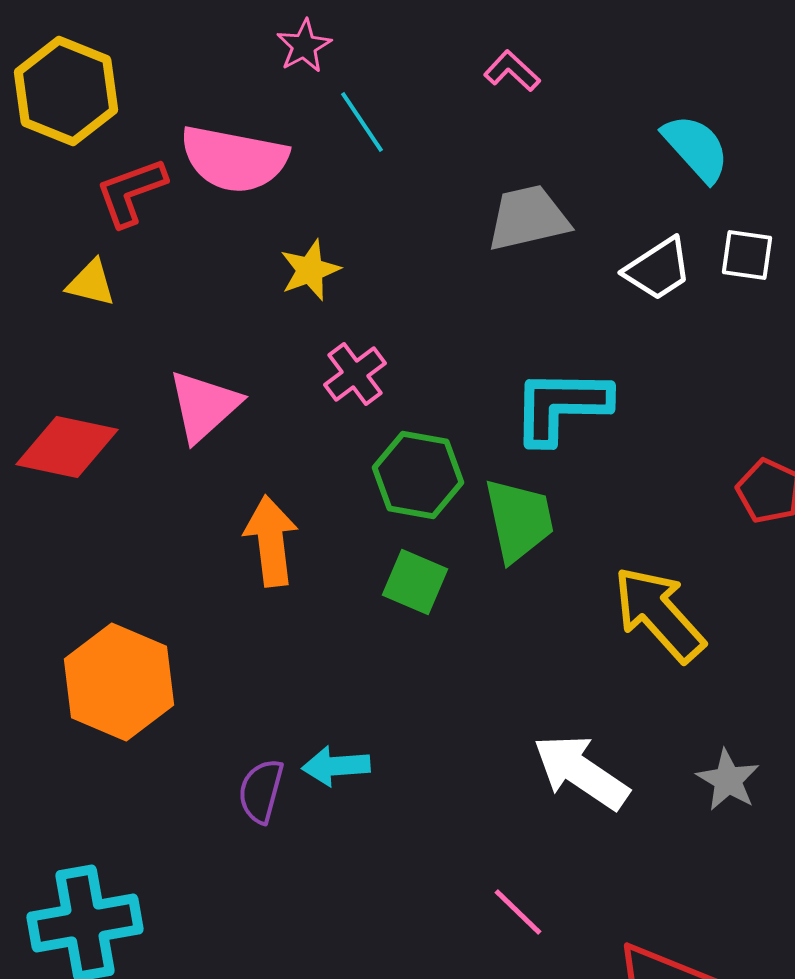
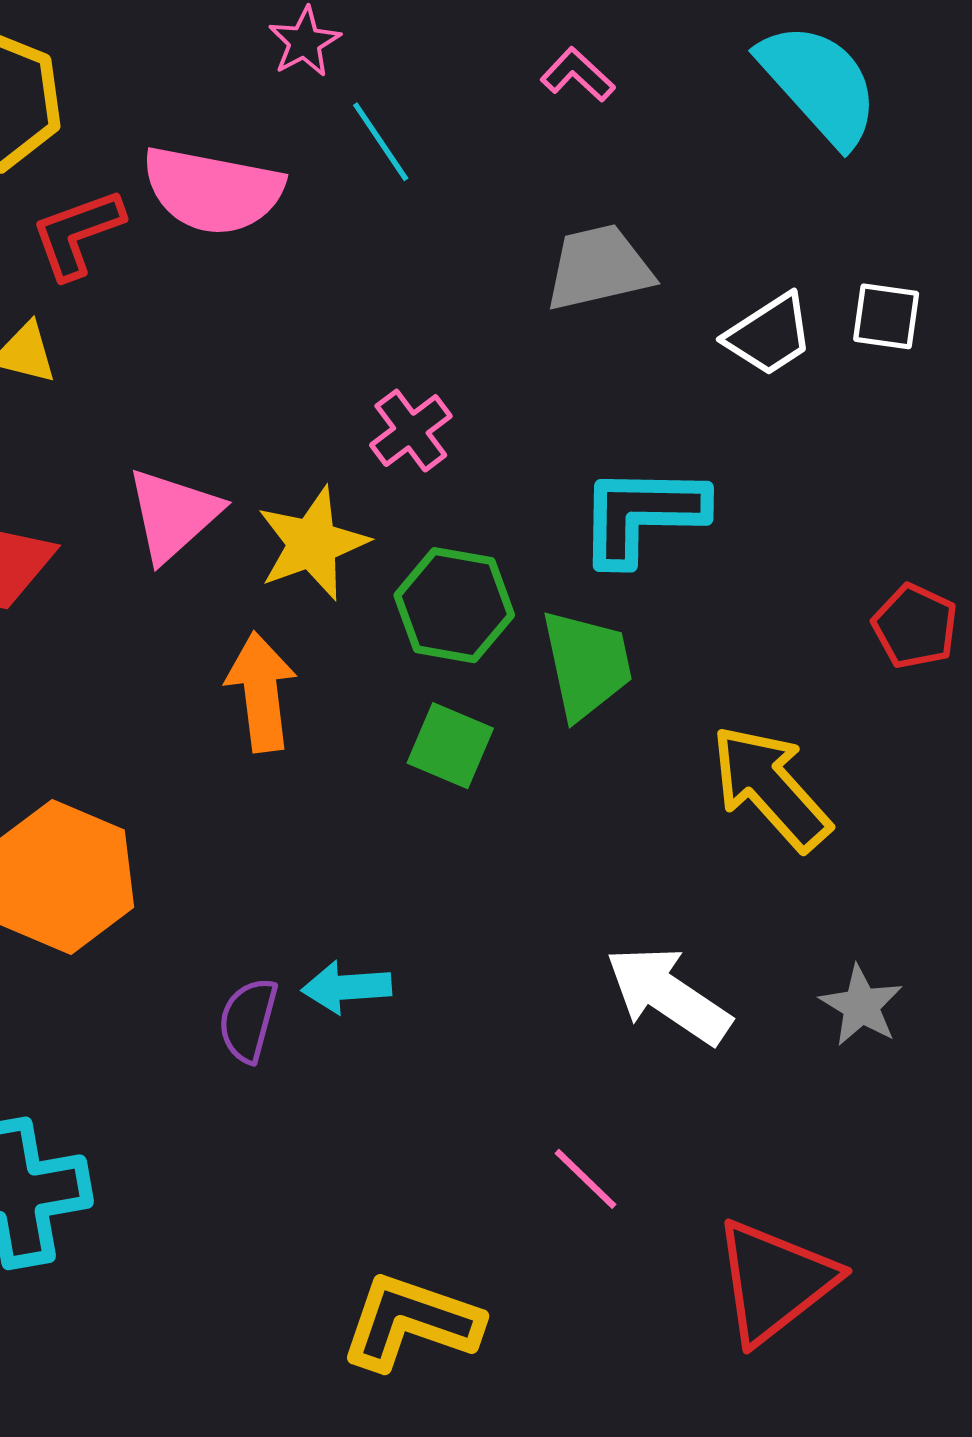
cyan semicircle: (696, 148) -> (819, 84), moved, size x1.4
yellow star: (310, 270) -> (312, 543), moved, size x1.4
pink cross: (355, 374) -> (411, 431), moved

